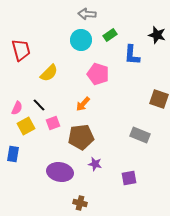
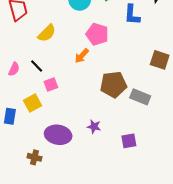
orange arrow: (83, 104) -> (82, 56), moved
yellow square: (26, 126) -> (32, 103), moved
brown pentagon: (81, 137) -> (113, 84), moved
brown cross: (80, 203) -> (34, 157), moved

